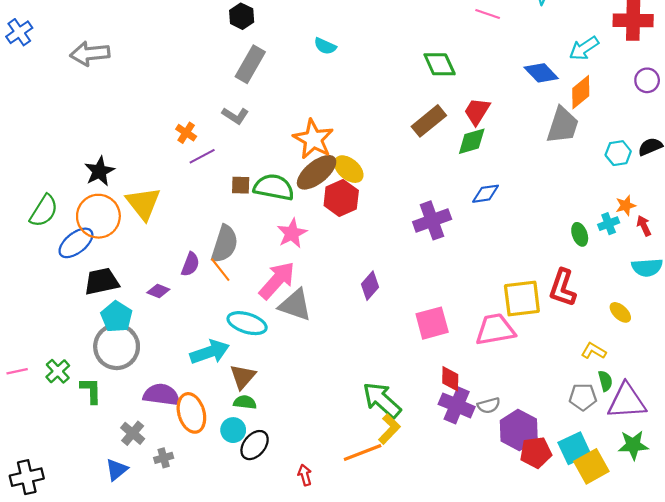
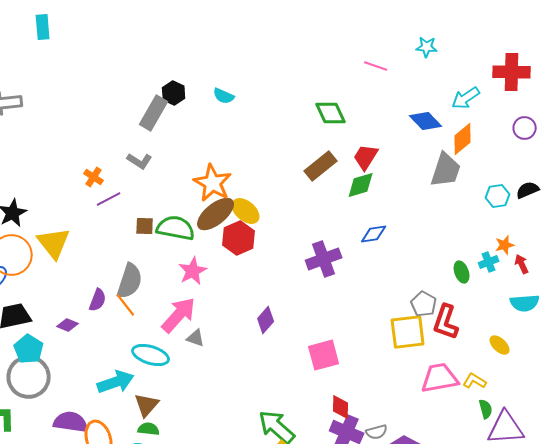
black hexagon: (242, 16) -> (174, 93), moved
gray triangle: (295, 305) -> (196, 338), size x0.6
pink trapezoid: (495, 330) -> (440, 378), moved
gray pentagon: (583, 397) -> (424, 304), moved, turned 30

